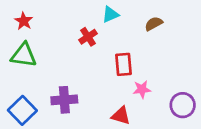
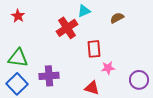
red cross: (88, 37) -> (67, 28), size x1.5
green triangle: (24, 55) -> (18, 58), moved

